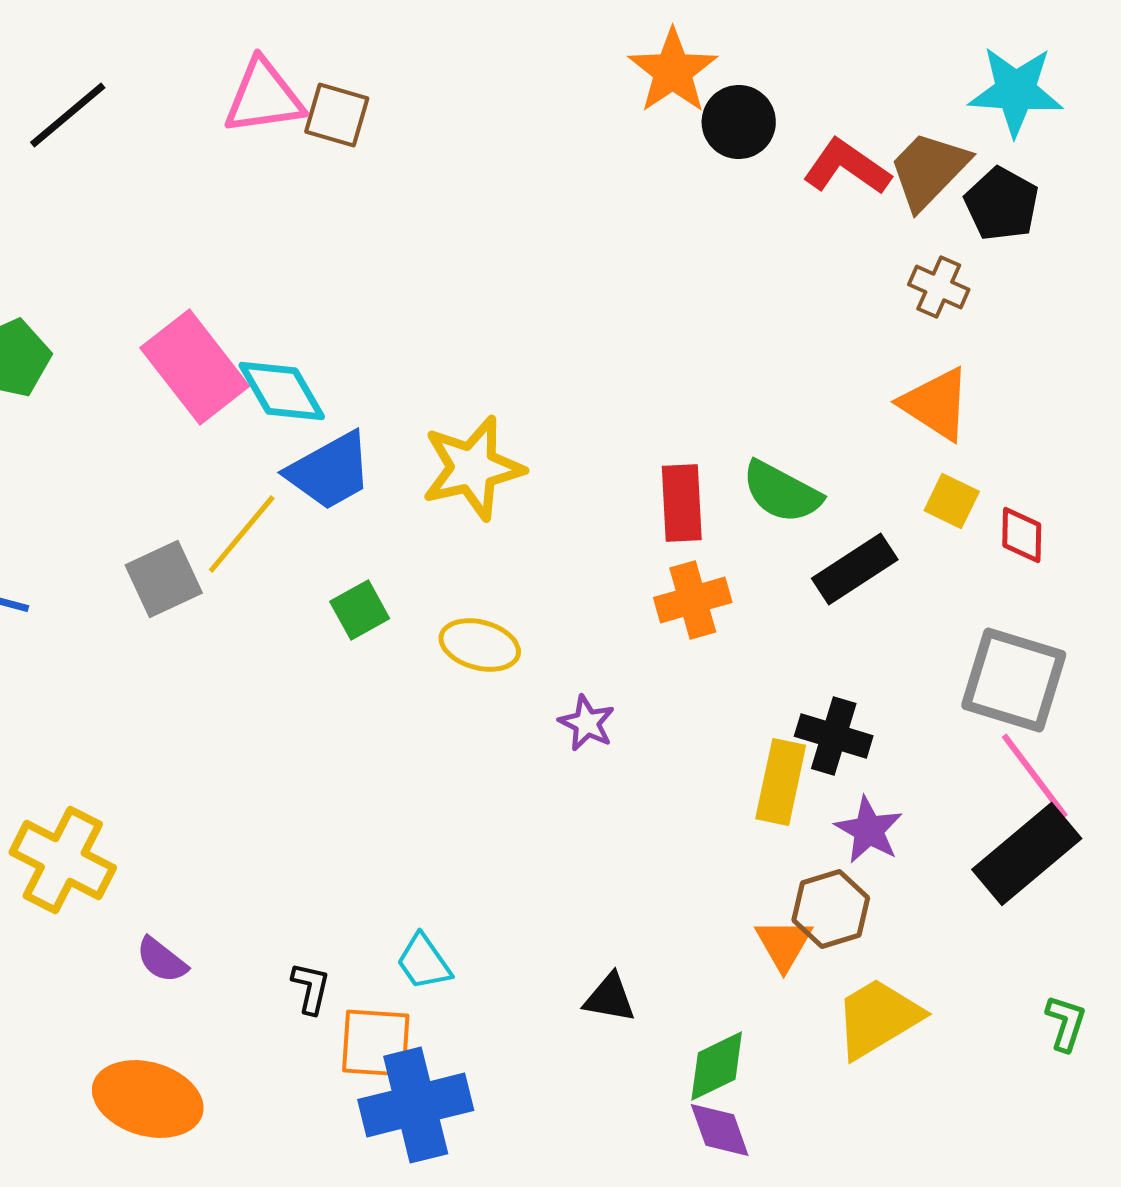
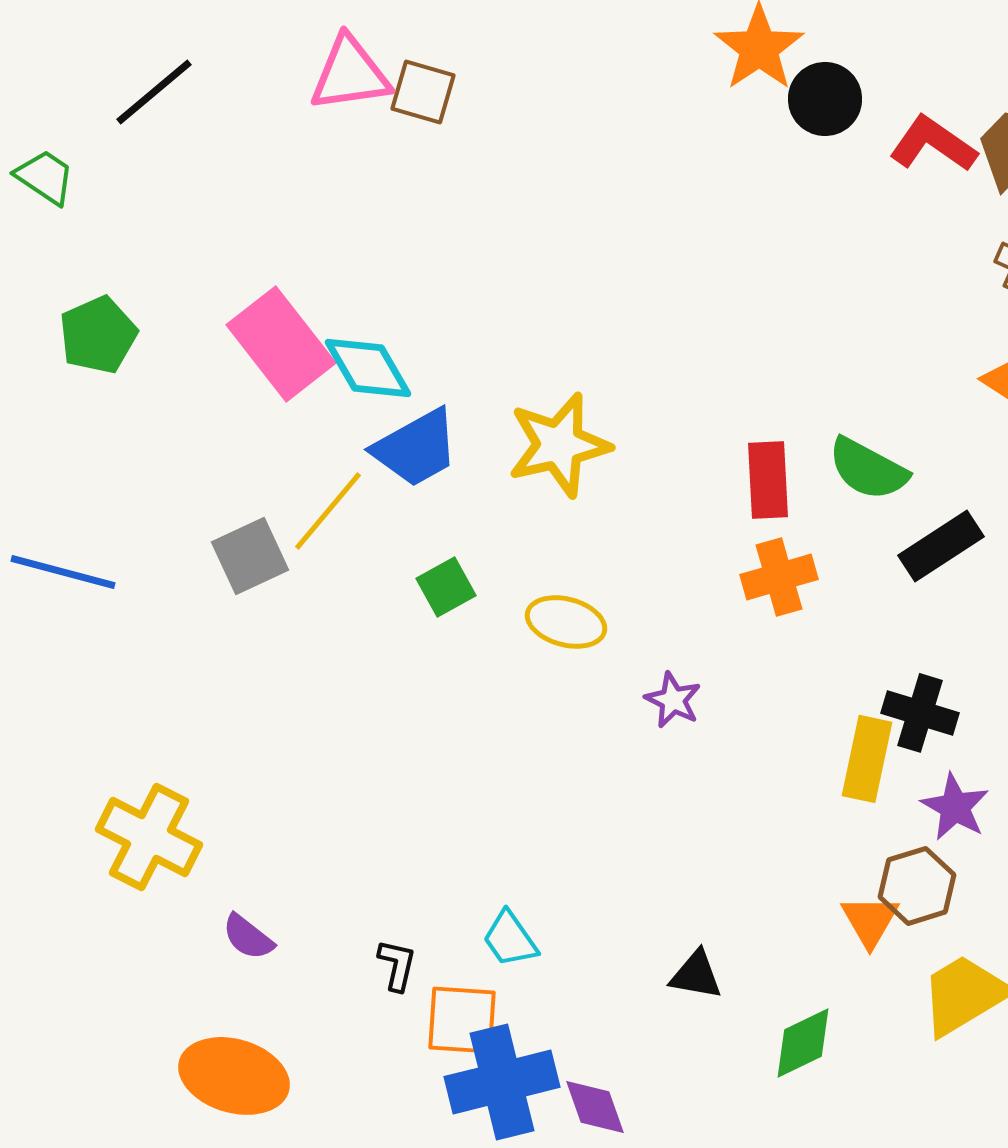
purple diamond: (720, 1130) -> (595, 1107), moved

